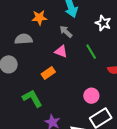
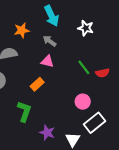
green line: (91, 52) -> (84, 67), moved
green L-shape: (32, 98) -> (24, 111), turned 55

